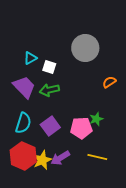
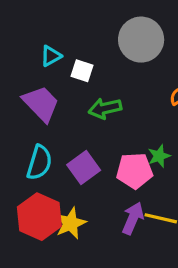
green arrow: (49, 90) -> (105, 108), moved
purple arrow: (60, 158) -> (133, 218), moved, turned 144

